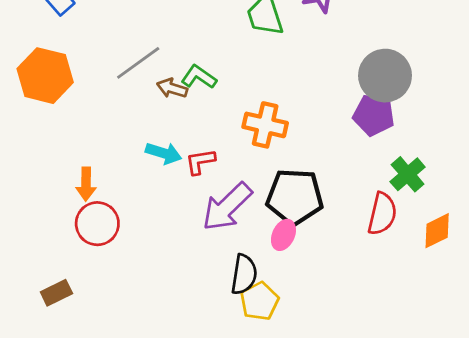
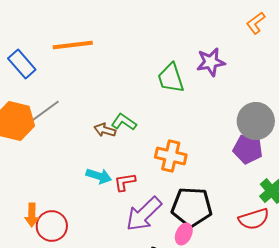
gray line: (138, 63) -> (44, 112), moved
orange arrow: (86, 184) -> (32, 215), moved
red semicircle: (382, 214) -> (254, 219), turned 60

